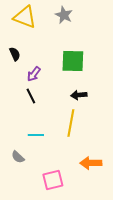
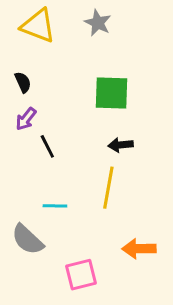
purple arrow: (34, 74) -> (26, 119), moved
gray semicircle: (18, 157) -> (27, 240), size x1.6

